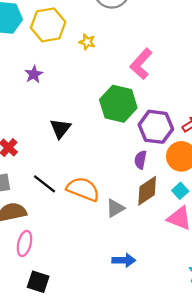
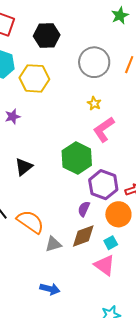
yellow star: (87, 42) -> (94, 103), moved

